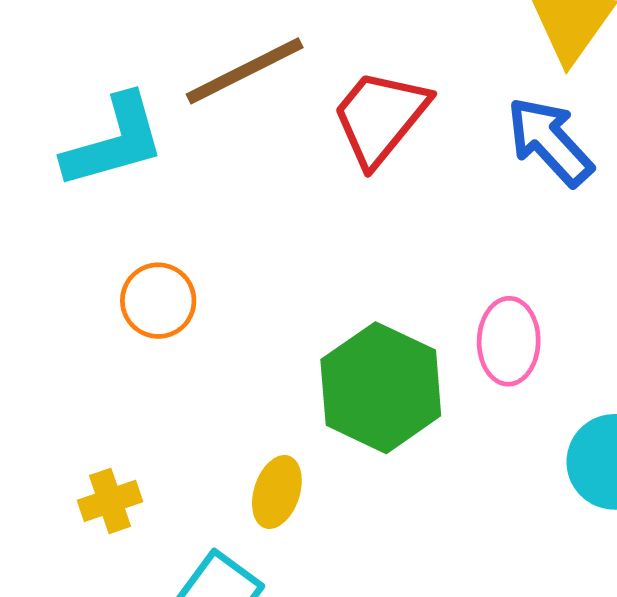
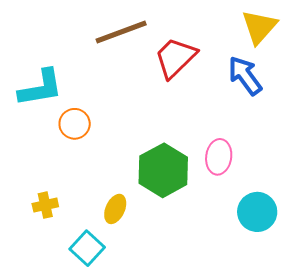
cyan L-shape: (114, 141) -> (41, 88), moved

